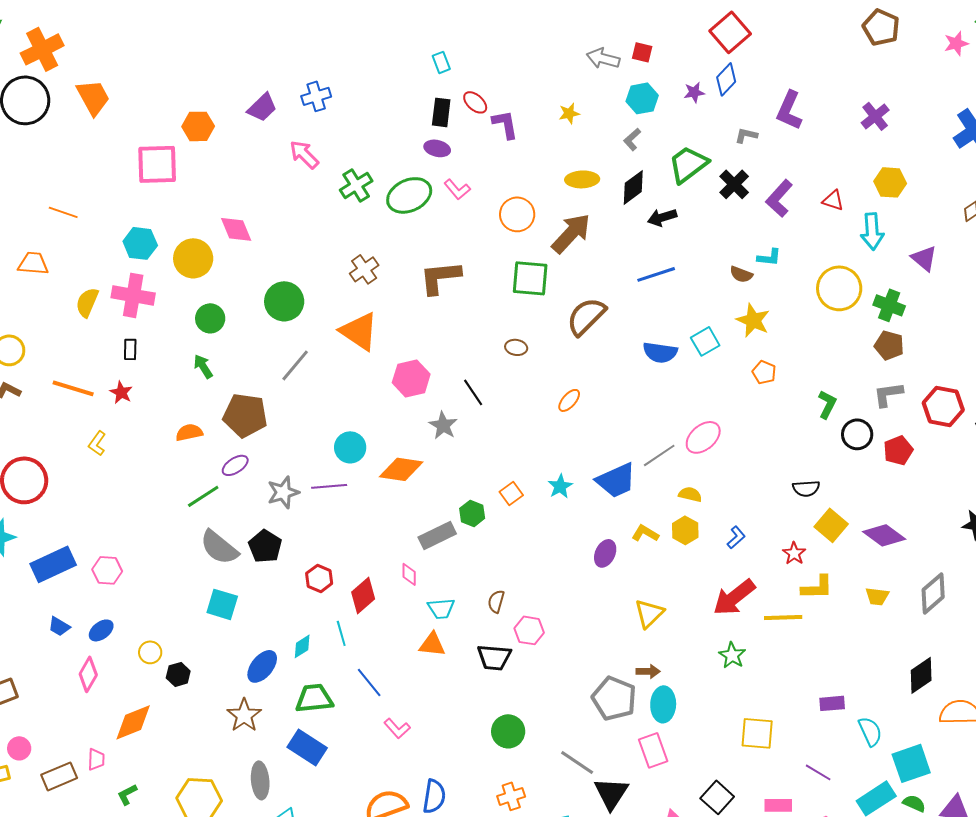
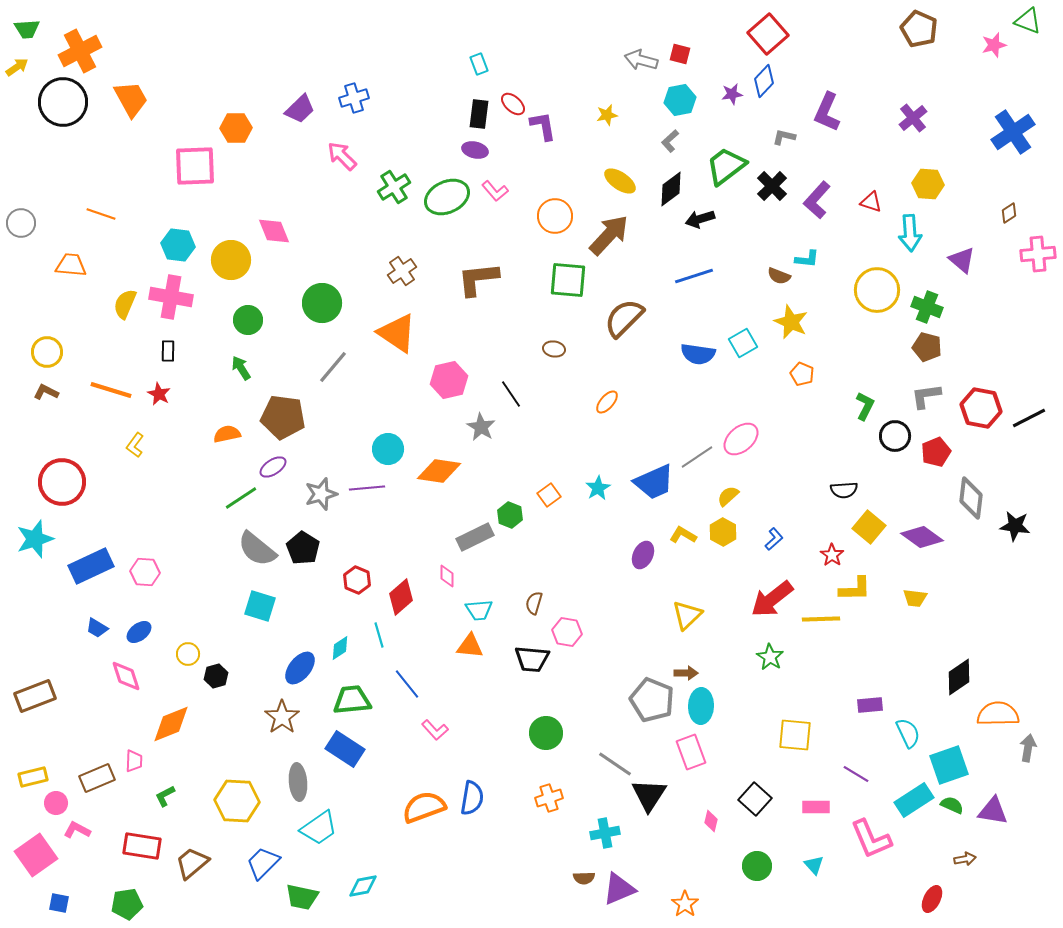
yellow ellipse: (582, 179) -> (620, 181), turned 36
yellow semicircle: (690, 494) -> (728, 496), turned -55
gray diamond: (933, 593) -> (971, 498), moved, turned -42
pink diamond: (88, 674) -> (126, 676), turned -48
pink circle: (19, 748) -> (56, 803), moved

